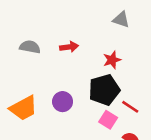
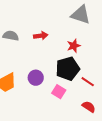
gray triangle: (121, 20) -> (81, 15), size x1.5
pink square: (108, 120) -> (59, 92), moved

